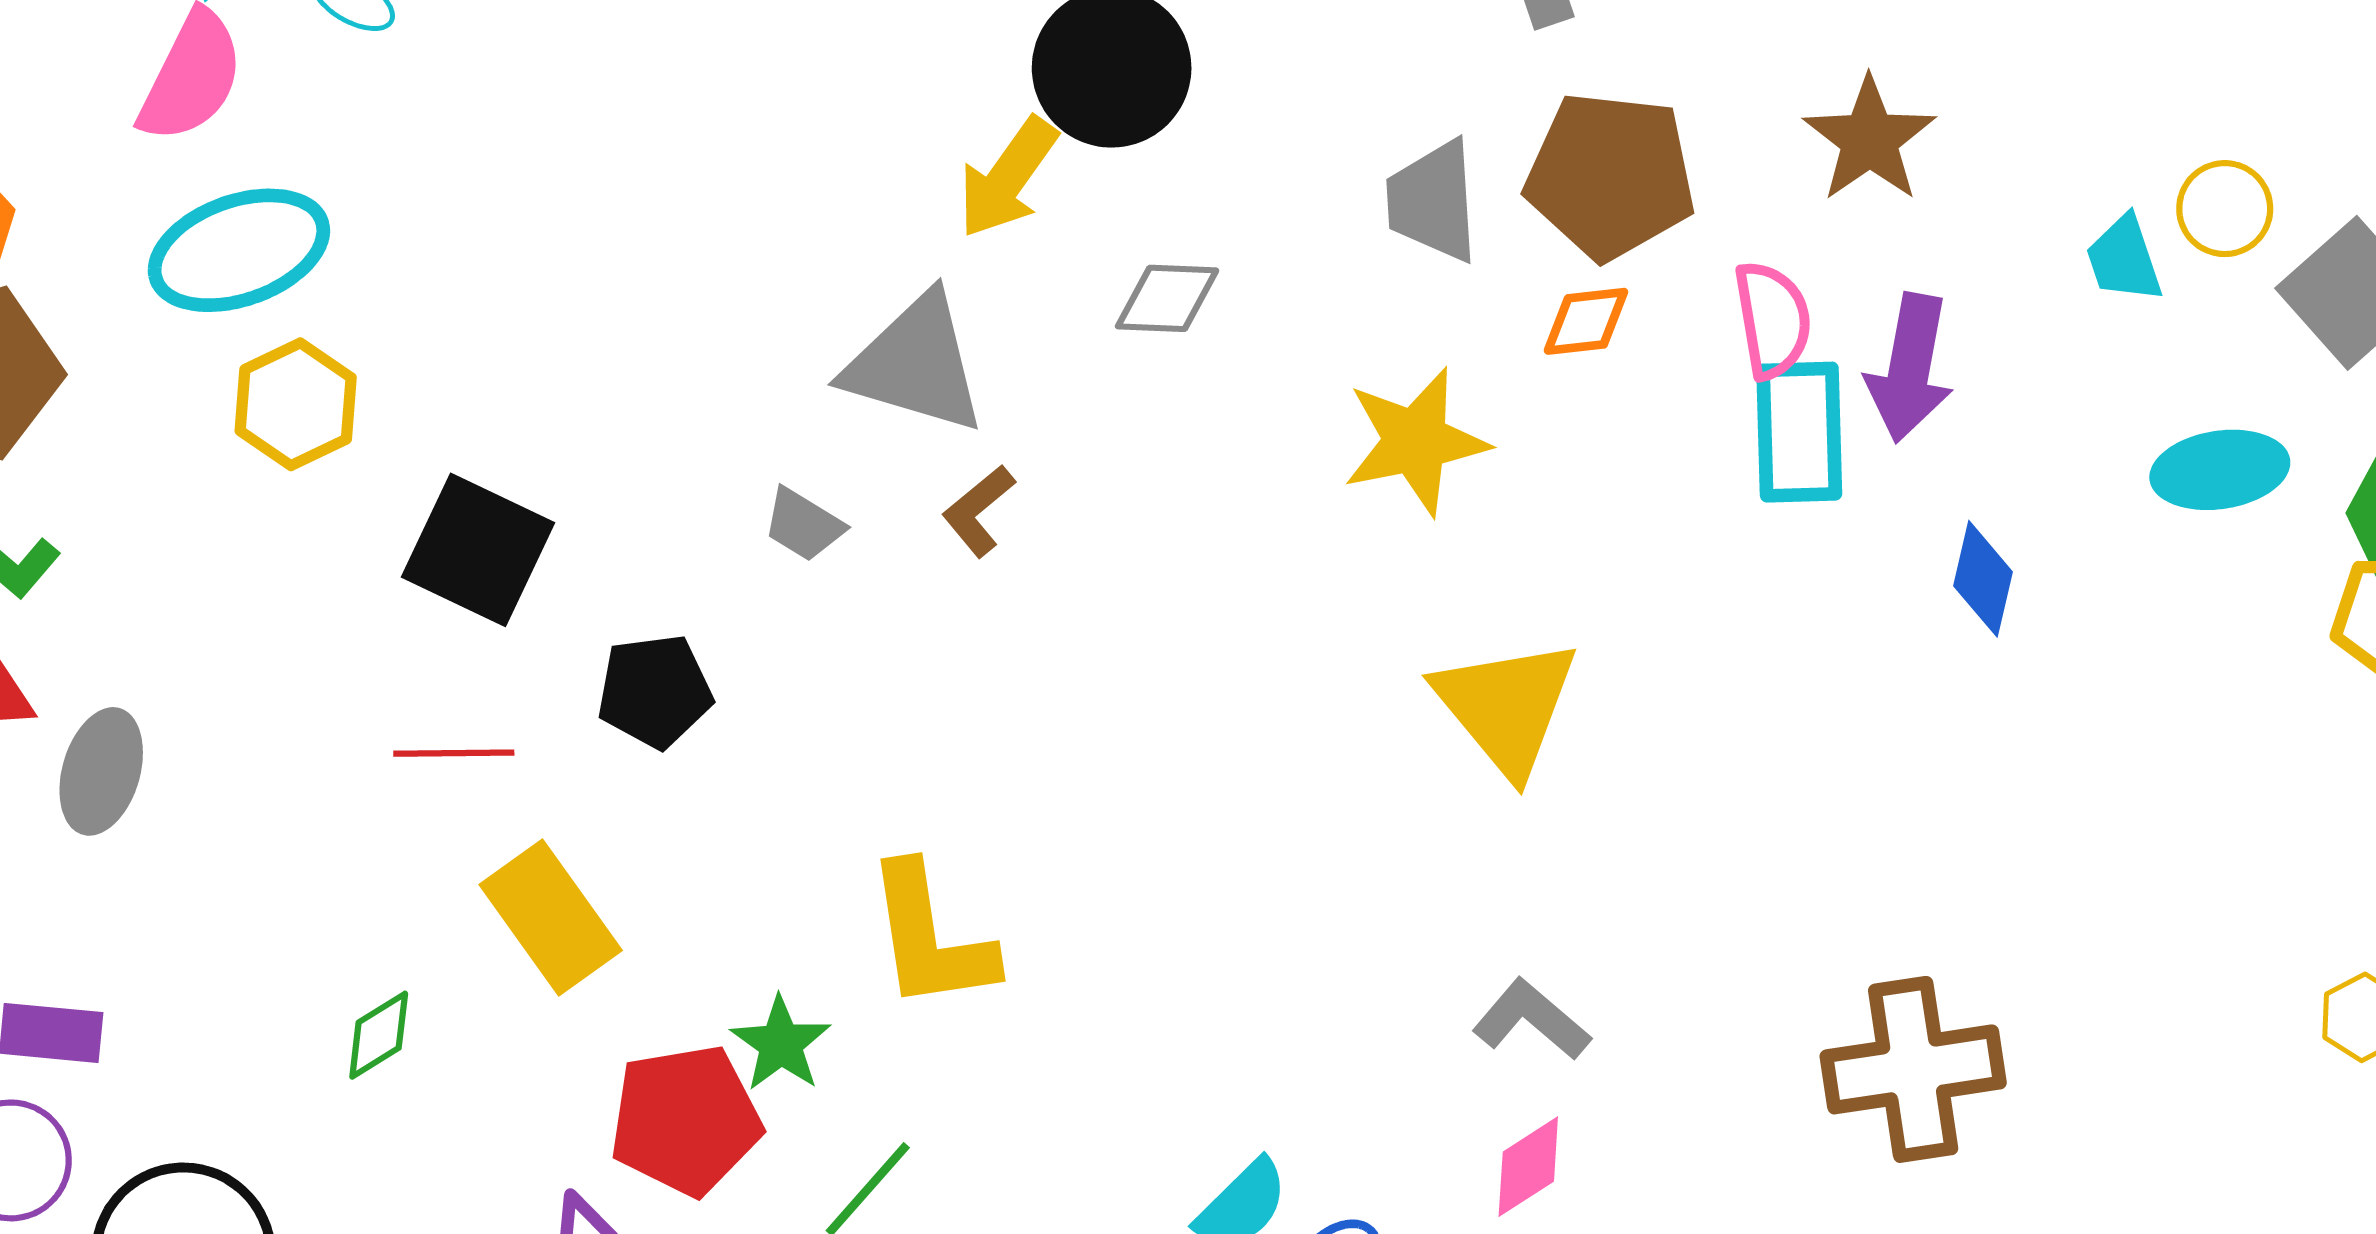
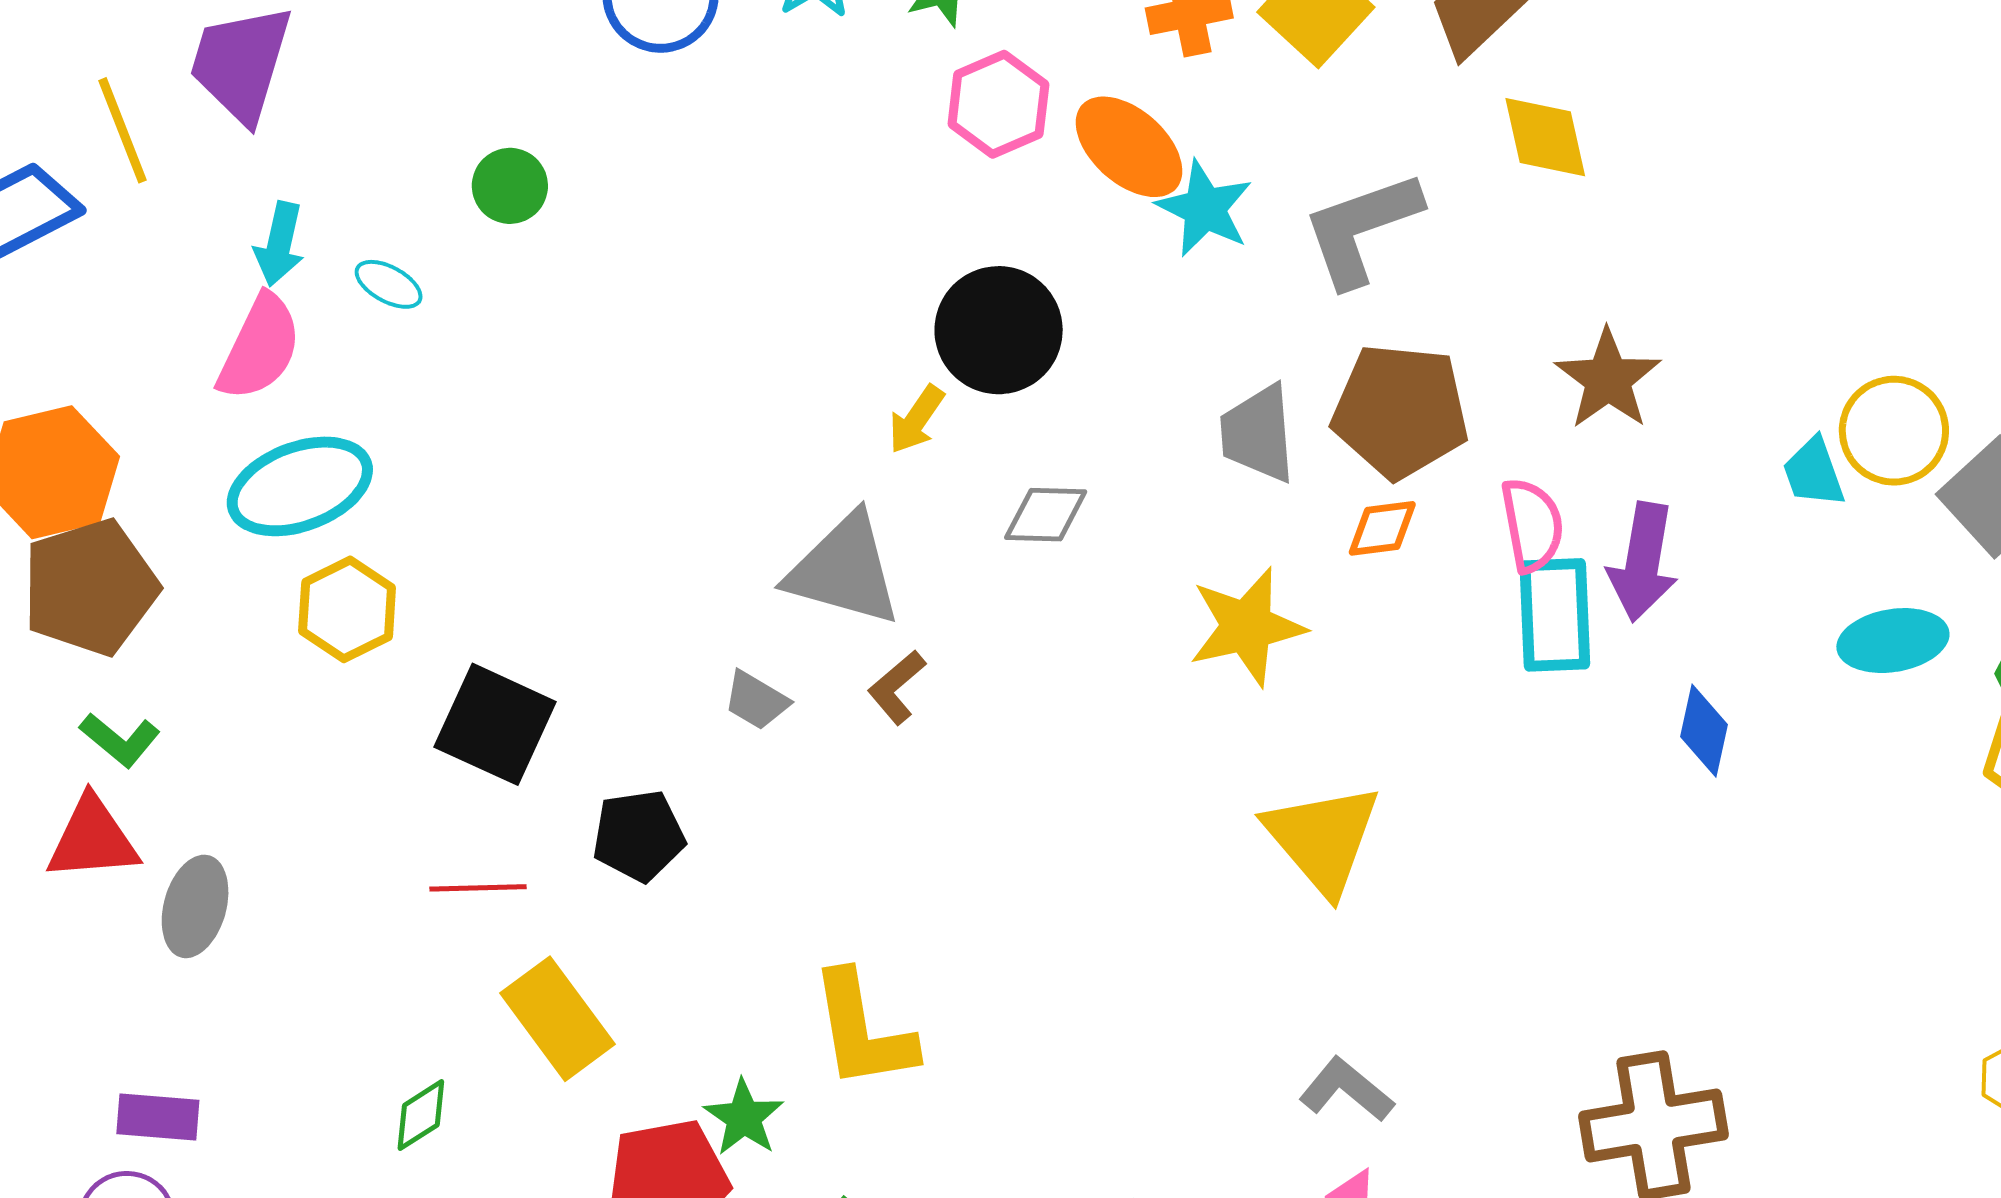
yellow arrow: (1008, 178) -> (916, 419), size x0.7
yellow circle: (2225, 209) -> (1894, 431), size x1.4

